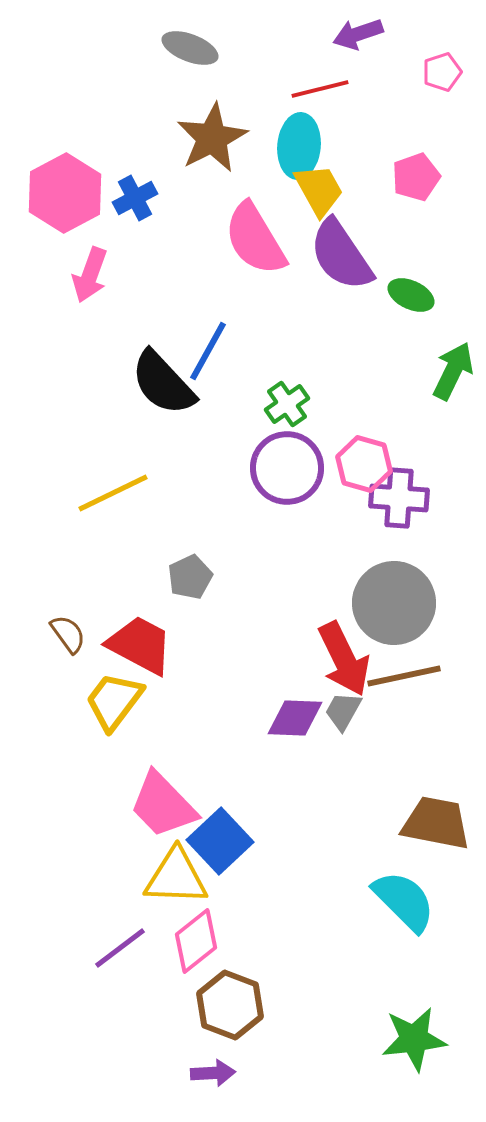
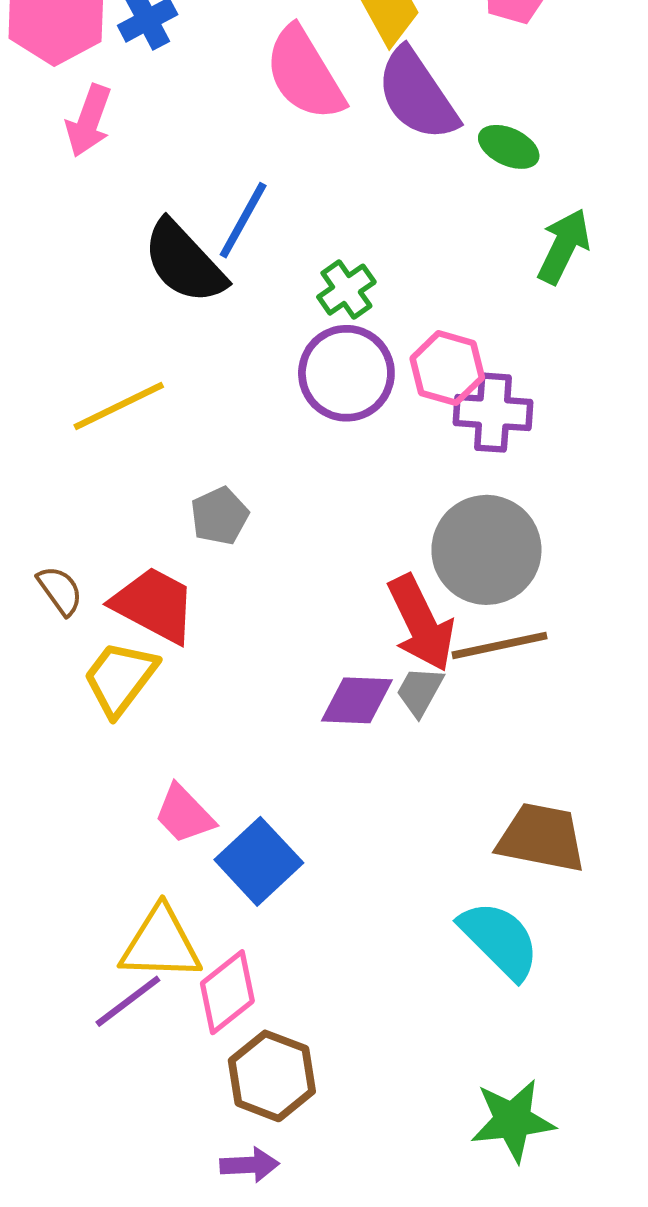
pink trapezoid: (163, 805) -> (184, 814), size x0.7
yellow triangle: (176, 877) -> (161, 944), moved

